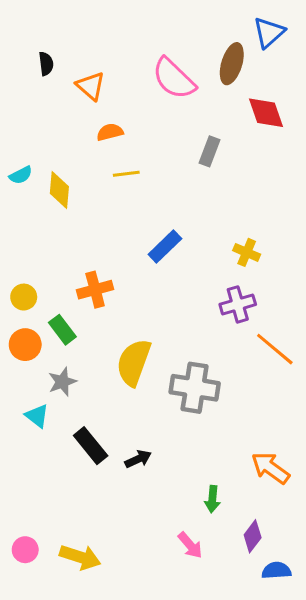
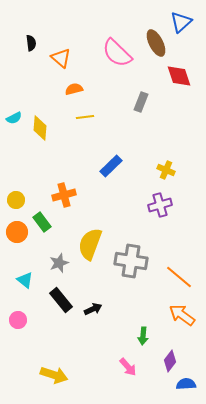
brown ellipse: (232, 64) -> (156, 43), turned -44
orange line: (275, 349) -> (179, 277), moved
gray star: (62, 382) -> (59, 263), moved
pink circle: (25, 550) -> (18, 320), moved

